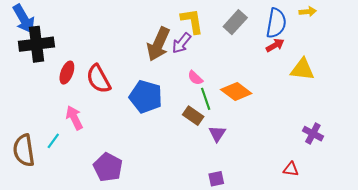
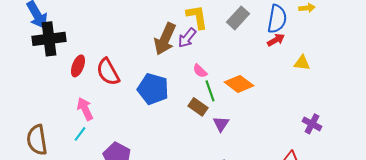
yellow triangle: (302, 69) -> (302, 63), size x0.7
cyan line: (53, 141) -> (80, 134), moved

